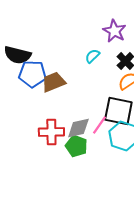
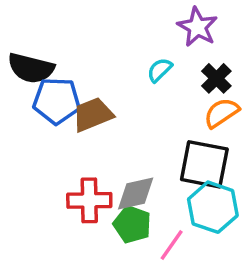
pink line: (99, 125) -> (172, 245), moved

